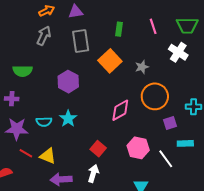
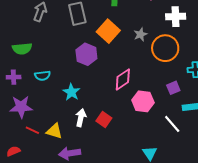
white cross: (178, 52) -> (176, 17), turned -30
purple hexagon: (68, 82) -> (86, 54), moved
orange circle: (155, 96) -> (165, 48), moved
cyan semicircle: (44, 122) -> (42, 76), moved
pink hexagon: (138, 148) -> (143, 101), moved
white arrow: (93, 173) -> (81, 118), moved

